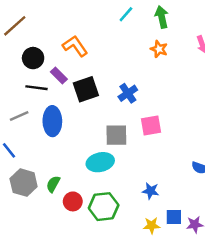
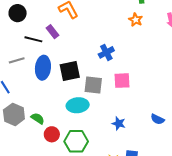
black circle: (33, 58) -> (18, 13), moved
black square: (86, 89) -> (70, 71), moved
green semicircle: (53, 184) -> (38, 118), turned 88
blue star: (151, 191) -> (119, 123), moved

